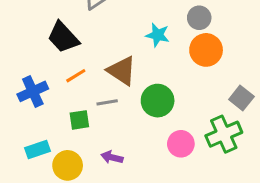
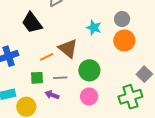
orange line: (76, 76) -> (47, 57), moved
gray line: (107, 102) -> (60, 78), moved
pink circle: (181, 144) -> (89, 96), moved
purple arrow: (112, 157) -> (52, 95), moved

